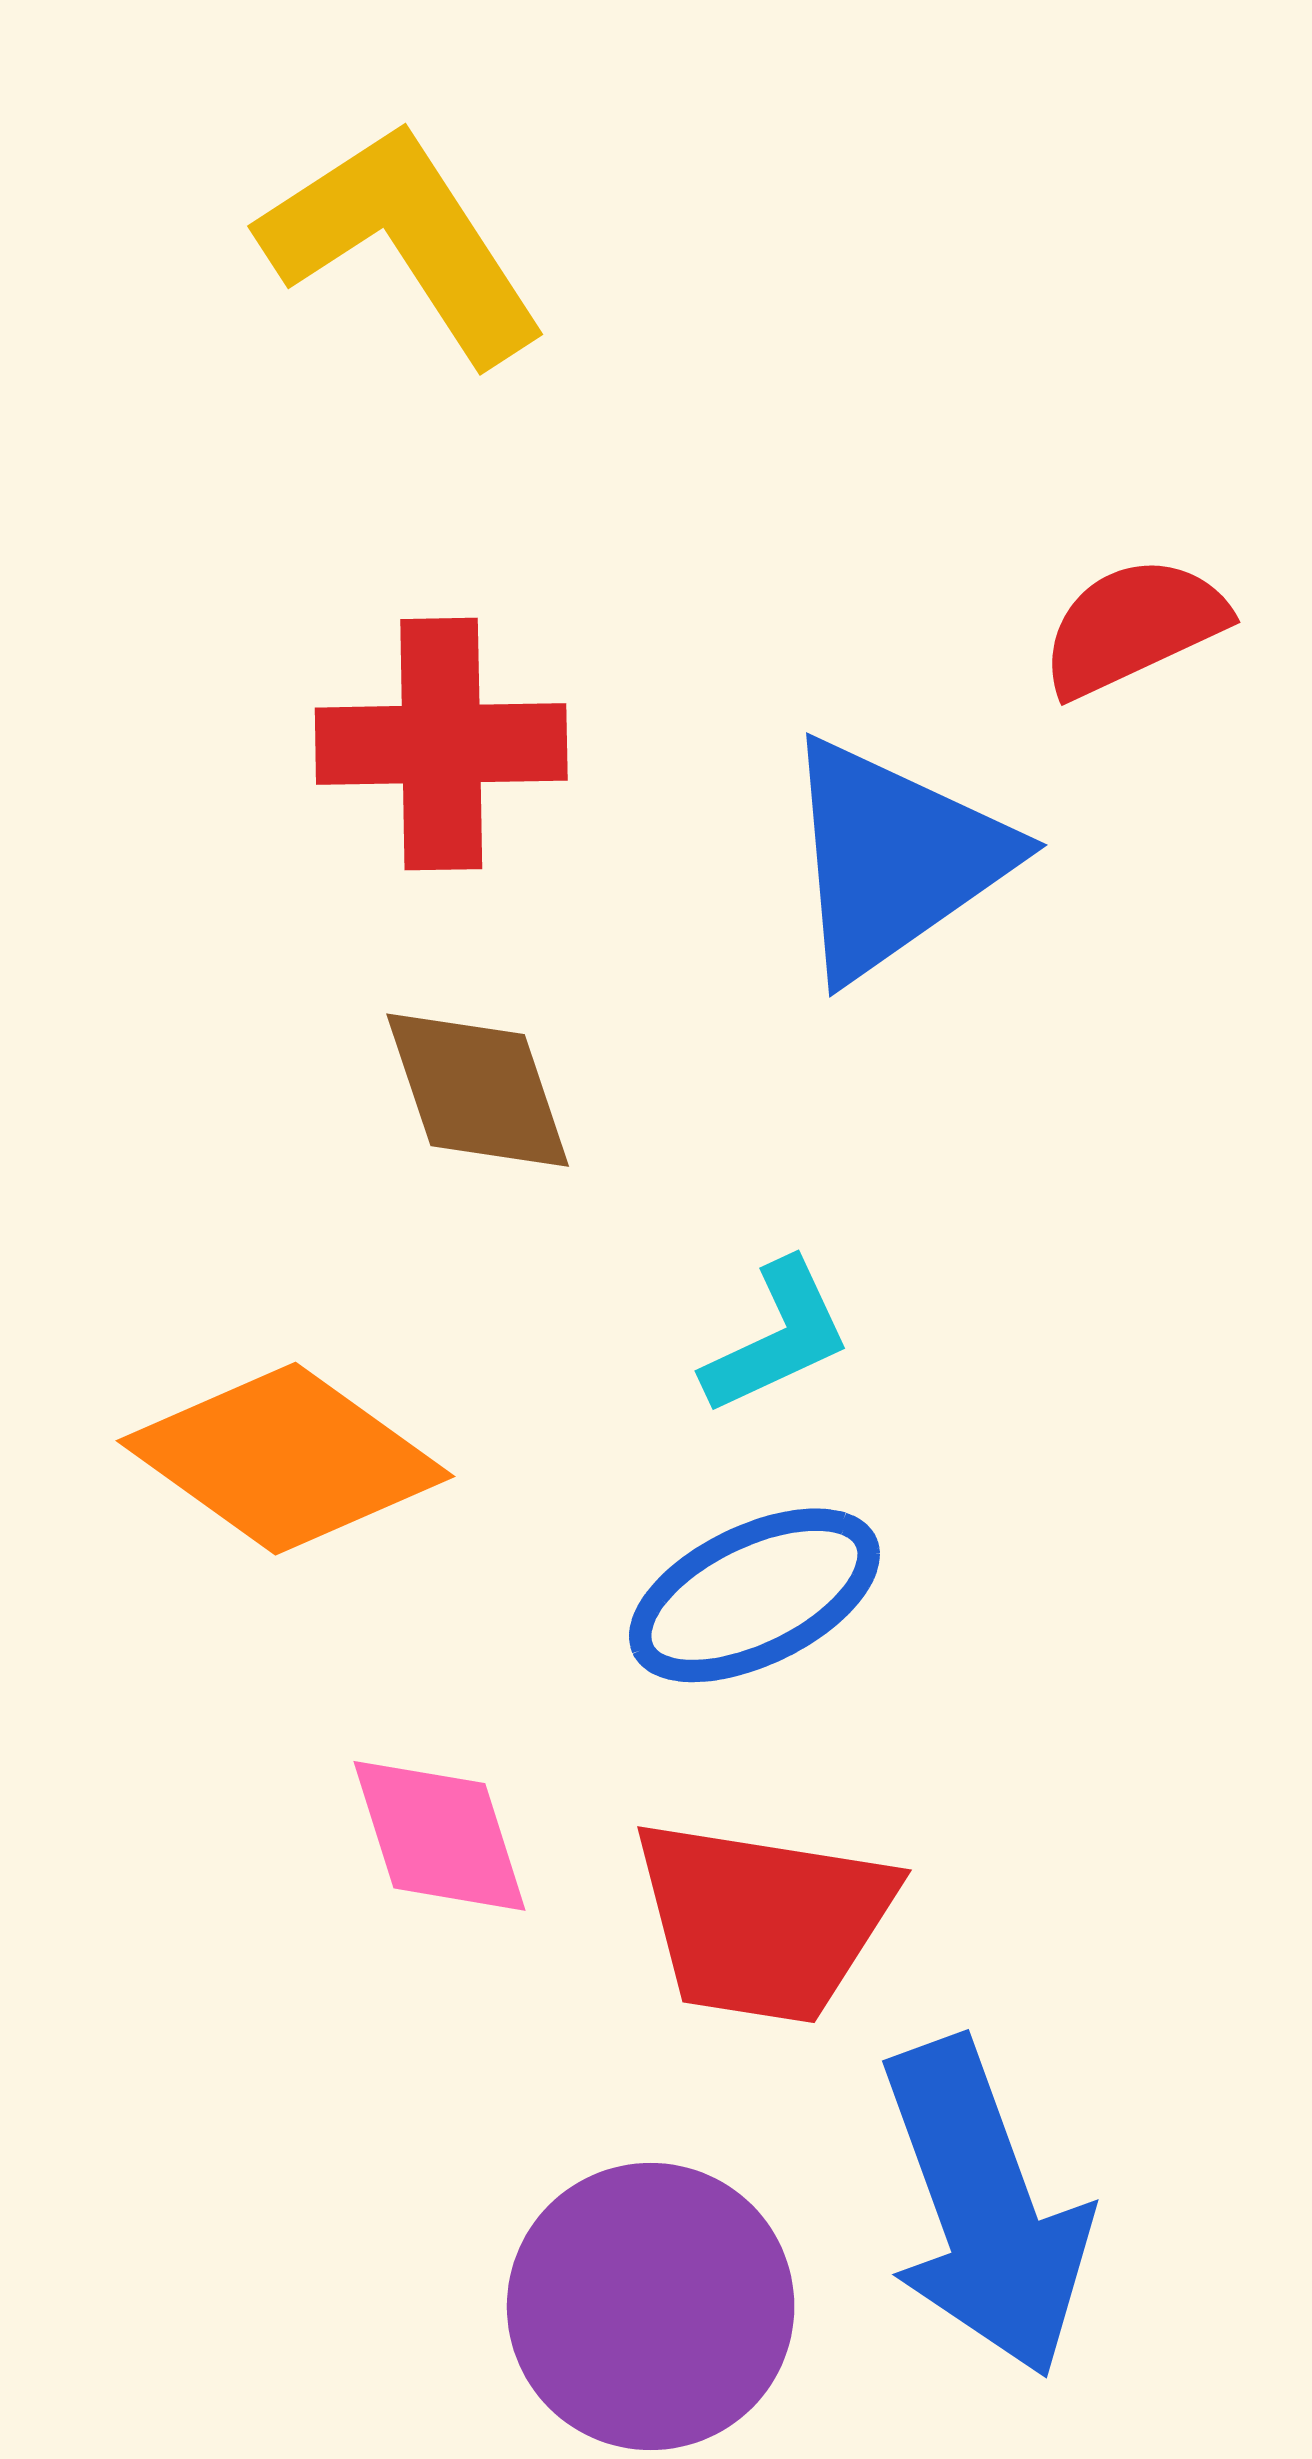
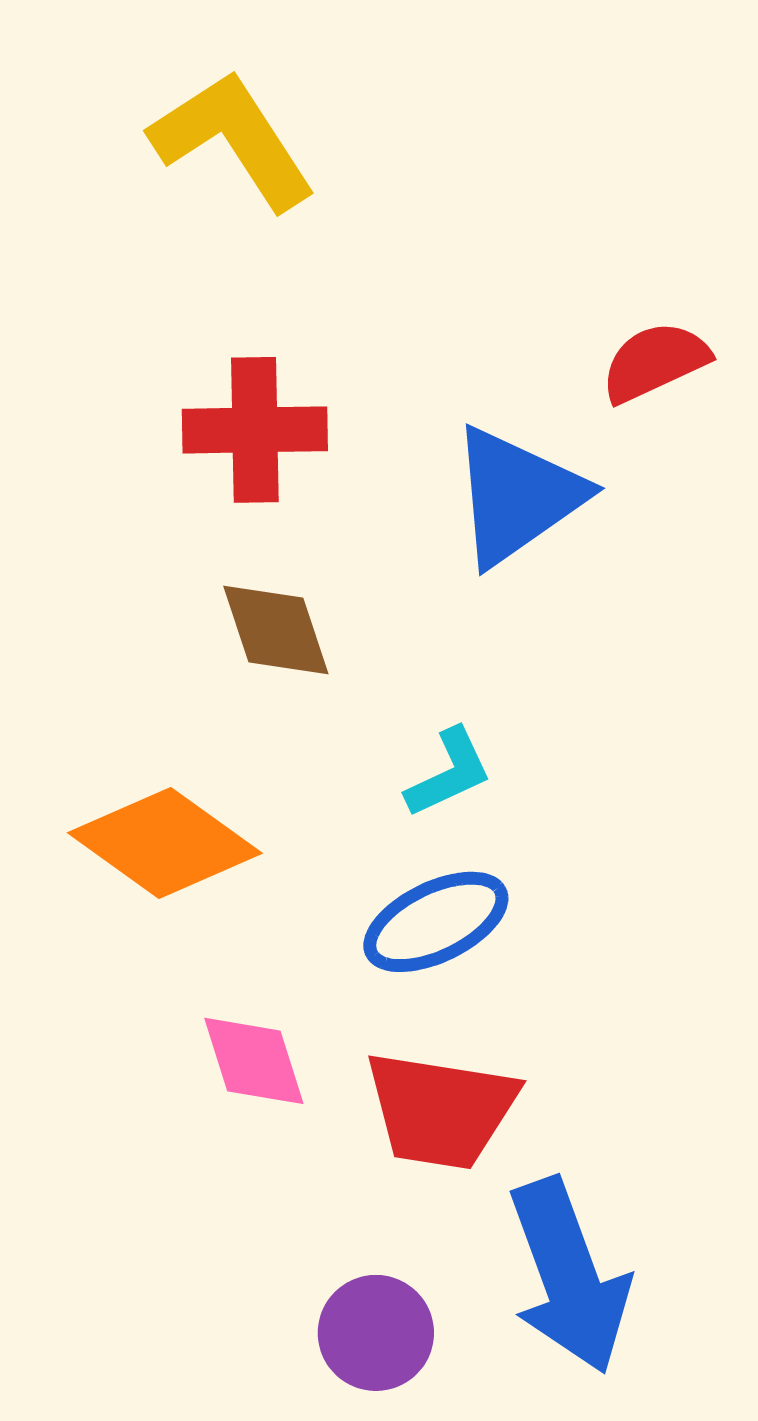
purple circle: (651, 2306) -> (376, 1333), size x0.7

